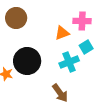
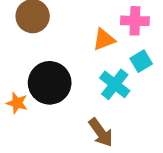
cyan cross: (69, 62) -> (115, 84), turned -30

